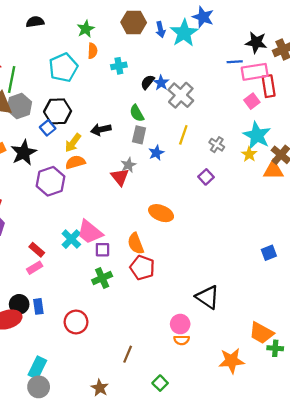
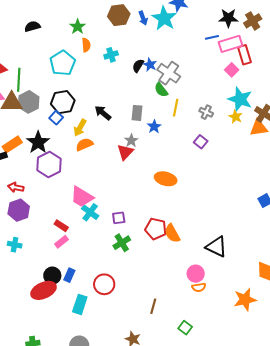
green semicircle: (137, 113) -> (161, 90), moved
black arrow: (101, 129) -> (103, 113), turned 60
red triangle: (120, 177) -> (125, 152), turned 30
purple hexagon: (51, 181) -> (49, 164), moved
pink trapezoid: (90, 232) -> (82, 197), moved
orange semicircle: (136, 244) -> (172, 233), moved
blue rectangle: (38, 306) -> (69, 275), turned 40
cyan rectangle: (37, 368) -> (80, 304), moved

